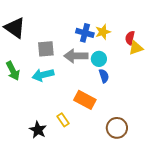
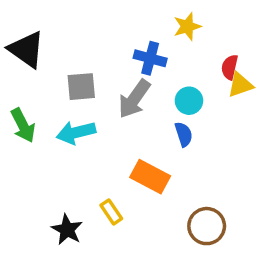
yellow star: (103, 32) -> (187, 26), moved
gray arrow: (76, 56) -> (134, 99), turned -55
cyan circle: (99, 59) -> (189, 101), moved

